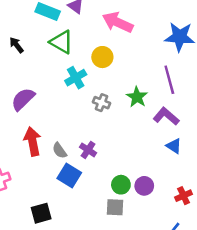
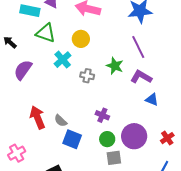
purple semicircle: (23, 99) -> (23, 70), moved
purple cross: (88, 150) -> (102, 115), moved
green circle: (121, 185) -> (107, 139), moved
purple circle: (144, 186) -> (134, 136), size x1.6

